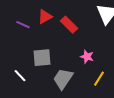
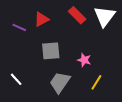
red rectangle: (69, 25) -> (77, 15), moved
gray square: (42, 58) -> (51, 51), moved

